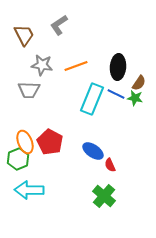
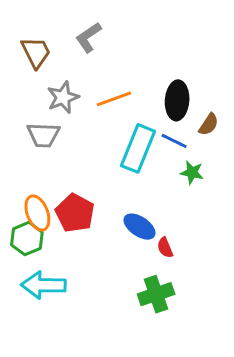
gray star: (42, 65) -> (63, 97), turned -30
green star: (135, 98) -> (192, 172), moved
green cross: (104, 196) -> (156, 294), turned 30

